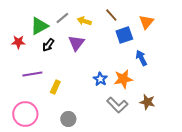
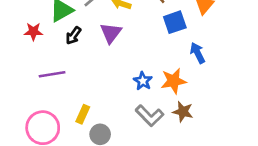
yellow rectangle: (55, 87) -> (83, 114), moved
brown star: (147, 102) -> (183, 112), moved
gray L-shape: (117, 105) -> (149, 116), moved

